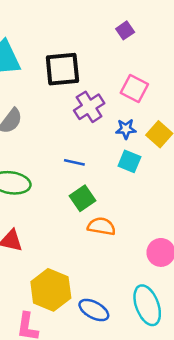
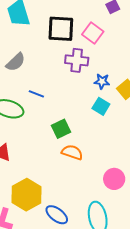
pink square: (134, 89) -> (93, 33), moved
purple cross: (89, 107) -> (77, 60), turned 30
blue line: (74, 162) -> (36, 94), moved

